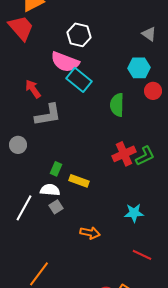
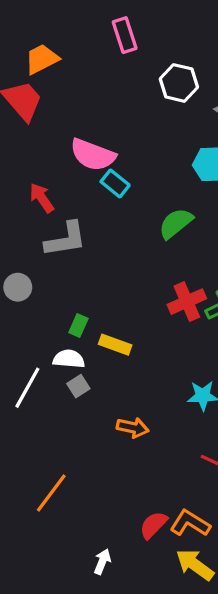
white hexagon: (79, 35) -> (179, 83), moved
cyan rectangle: (79, 80) -> (115, 183), size x0.7
green semicircle: (117, 105) -> (176, 223), turned 50

